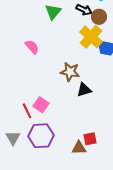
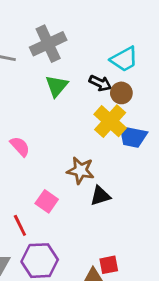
pink semicircle: (32, 47) -> (20, 147), moved
pink square: (41, 105) -> (47, 201), moved

